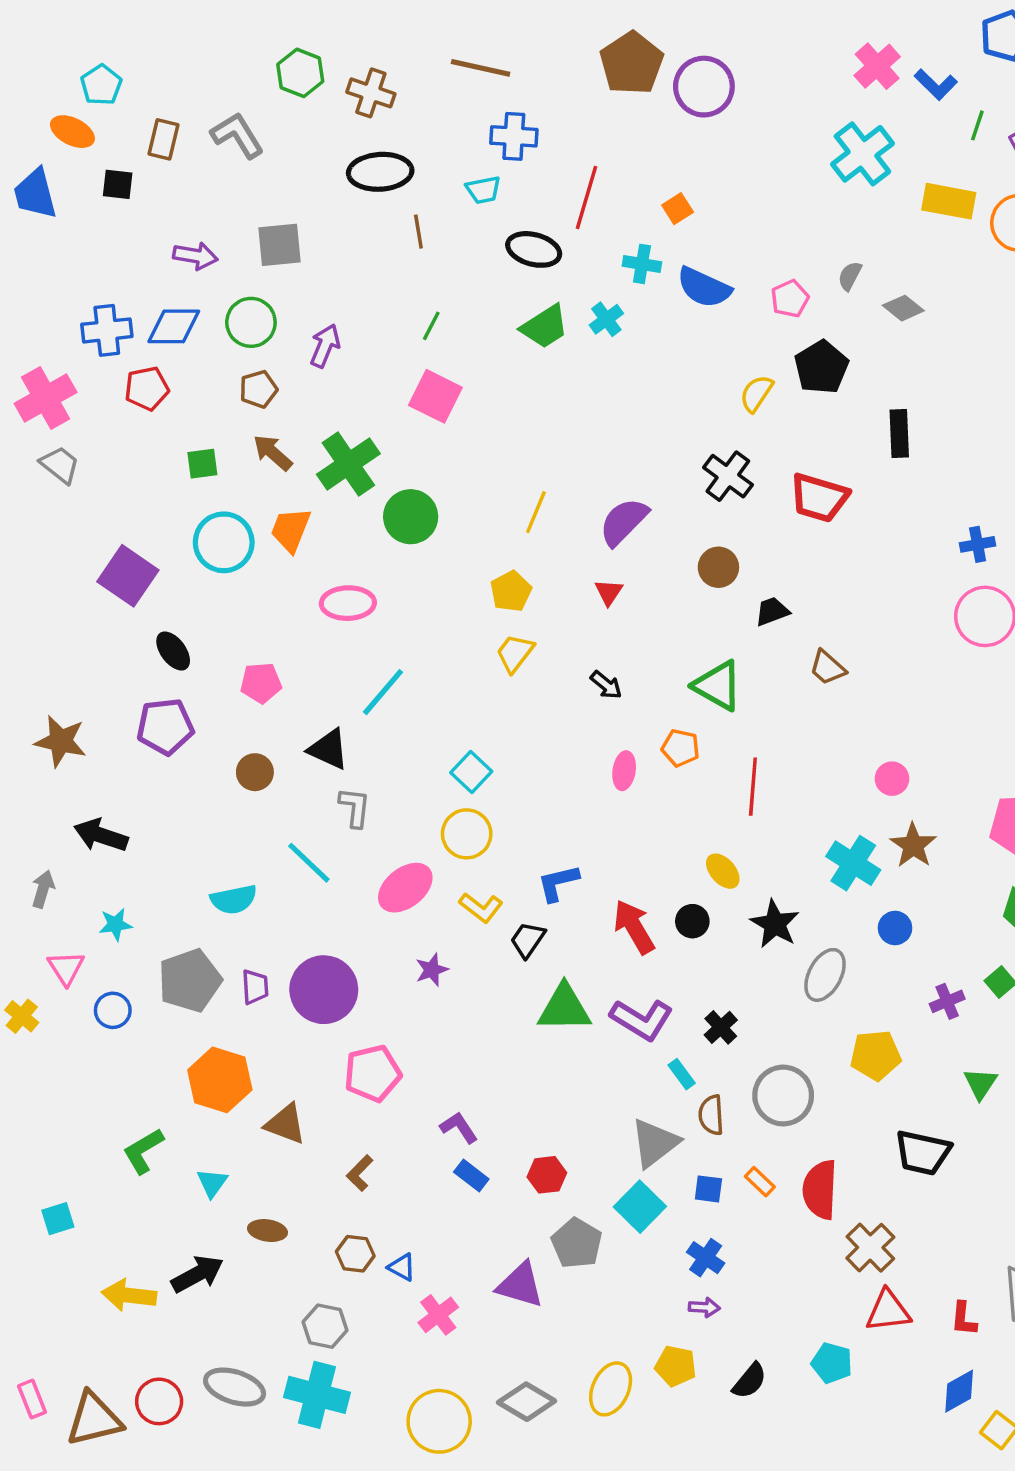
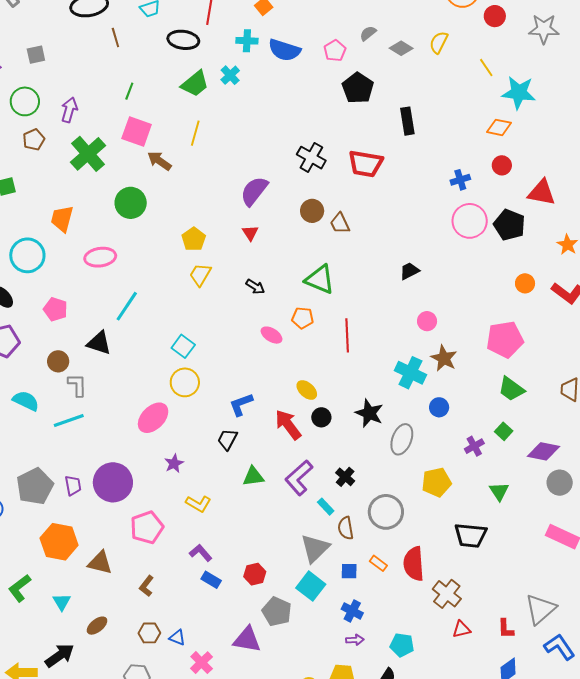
gray square: (279, 245) -> (36, 55), size x0.7
gray semicircle: (850, 276) -> (368, 33), turned 30
yellow semicircle: (756, 393) -> (439, 42), moved
brown arrow: (273, 453) -> (159, 161), moved
green cross: (348, 464) -> (88, 154), moved
yellow line: (536, 512) -> (195, 133), moved
cyan circle: (224, 542) -> (27, 255), moved
black trapezoid: (772, 611) -> (409, 271), moved
brown trapezoid: (827, 668) -> (340, 223), moved, turned 30
pink pentagon: (261, 683) -> (55, 309), turned 30
pink ellipse: (624, 771) -> (272, 335), turned -60
gray L-shape: (355, 807) -> (77, 385), moved
cyan line: (309, 863) -> (69, 420), moved, turned -56
yellow ellipse: (723, 871) -> (307, 390), moved
cyan semicircle: (234, 899) -> (26, 401), moved, turned -136
yellow L-shape: (481, 908) -> (198, 504), moved
green triangle: (564, 1008) -> (253, 476), size x0.7
purple L-shape: (642, 1019) -> (299, 478), turned 114
brown ellipse: (267, 1231) -> (97, 626), turned -40
red triangle: (888, 1311) -> (461, 629), size x0.7
cyan pentagon: (832, 1363) -> (402, 645), moved

